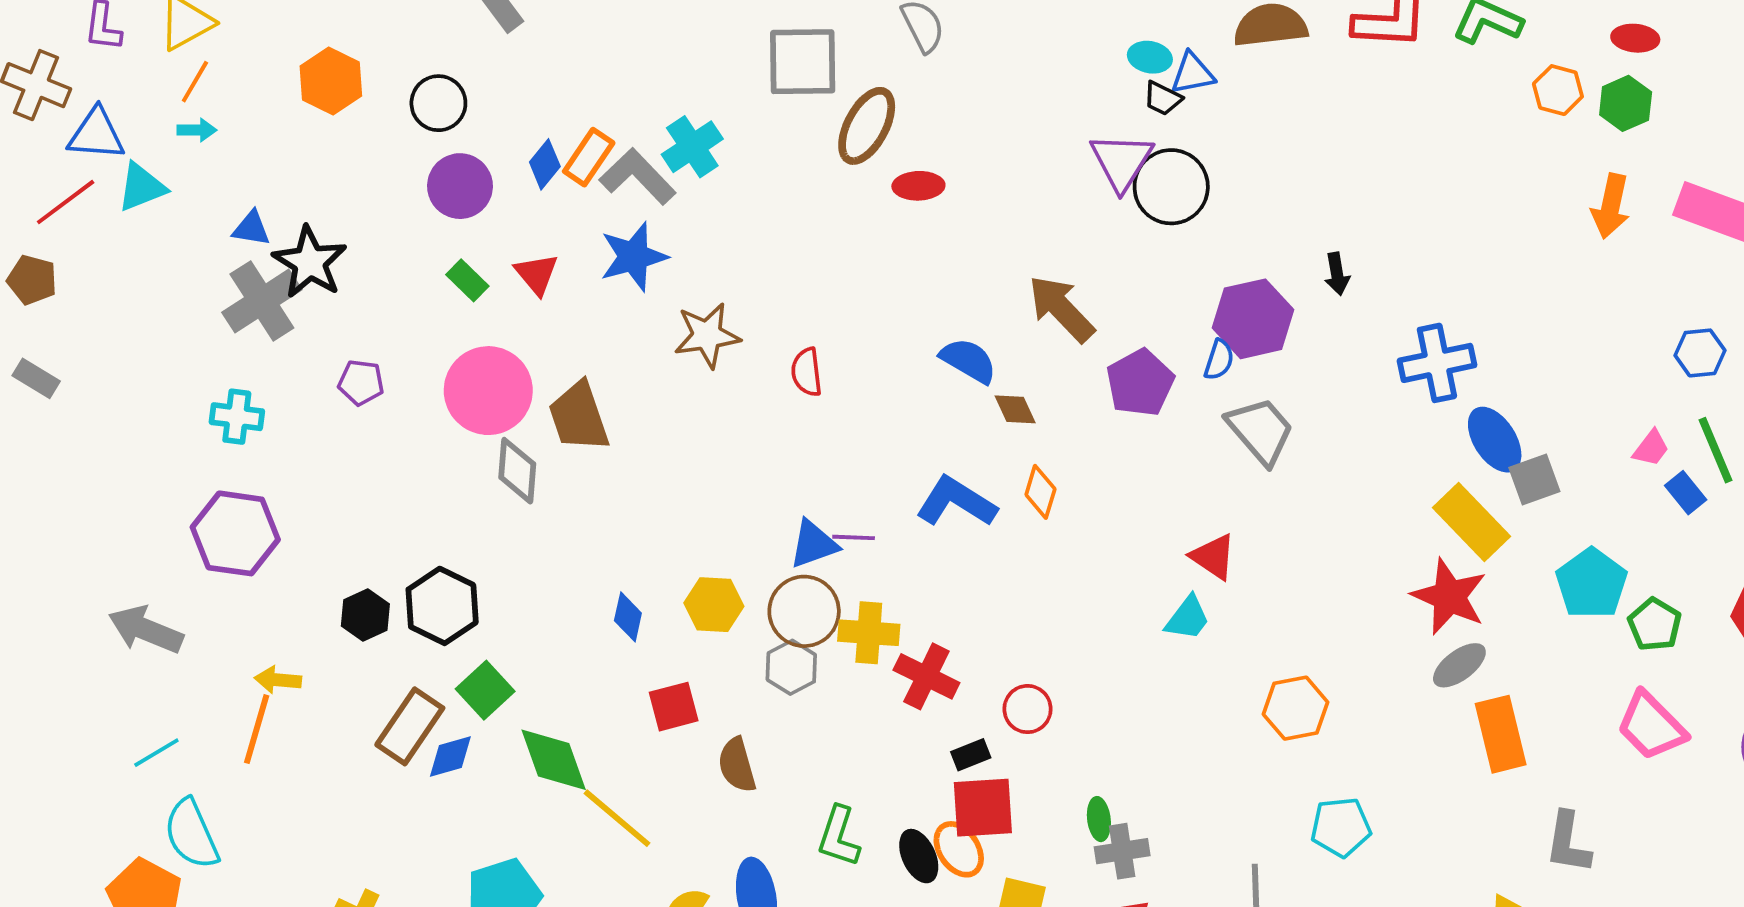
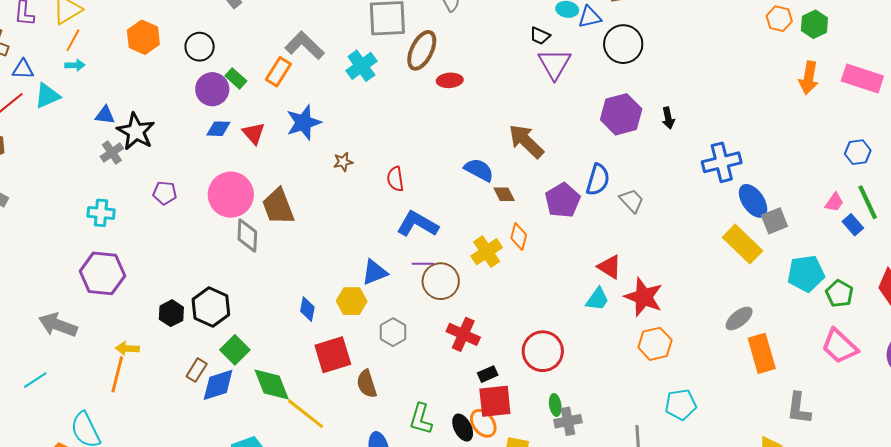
black trapezoid: (1163, 98) -> (540, 36), moved
blue triangle: (96, 134) -> (23, 69), size x0.7
cyan cross: (692, 147) -> (361, 66), moved
blue diamond: (545, 164) -> (218, 129), moved, turned 55
gray L-shape: (638, 177) -> (305, 45), moved
black circle: (1171, 187) -> (623, 44), moved
green rectangle: (467, 280) -> (236, 78), moved
gray cross: (262, 301) -> (112, 153), size x0.6
purple hexagon: (1253, 319) -> (621, 114), moved
brown star: (707, 335) -> (343, 162), size x0.6
blue semicircle: (1219, 360) -> (598, 180), moved, size x1.5
purple pentagon: (1140, 383) -> (563, 200), moved
gray trapezoid: (1260, 431) -> (632, 201), size x0.7
blue L-shape: (956, 502) -> (418, 224), moved
blue triangle: (814, 544) -> (375, 272), moved
cyan pentagon: (1591, 583) -> (806, 274), turned 30
red star: (1449, 597) -> (644, 297), moved
brown circle: (804, 611) -> (441, 281), moved
yellow cross: (869, 633) -> (487, 252), moved, turned -36
red square: (674, 707) -> (333, 355), size x1.4
red circle: (1027, 709) -> (543, 351), moved, size x1.6
brown rectangle: (410, 726) -> (197, 370), size x0.6
cyan line: (156, 753) -> (35, 380), moved
blue diamond: (450, 756) -> (218, 385), size x1.4

